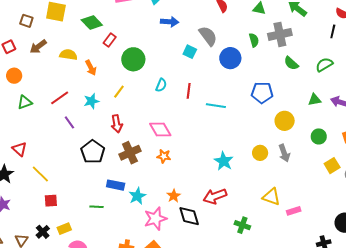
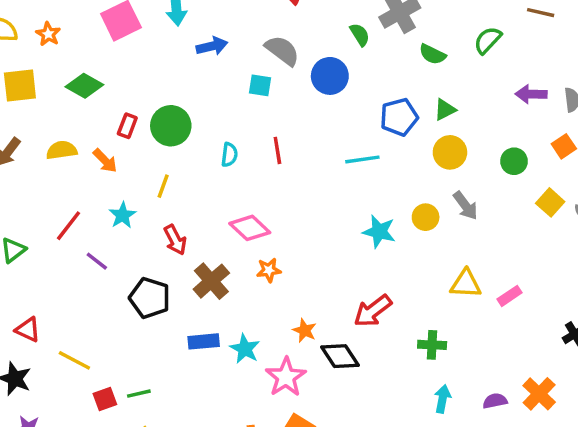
red rectangle: (110, 40) -> (127, 126), moved
green triangle: (315, 100) -> (445, 110), moved
cyan line: (216, 106) -> (362, 159), moved
cyan star: (224, 161) -> (379, 232), moved
green line: (97, 207) -> (139, 394), moved

